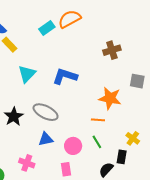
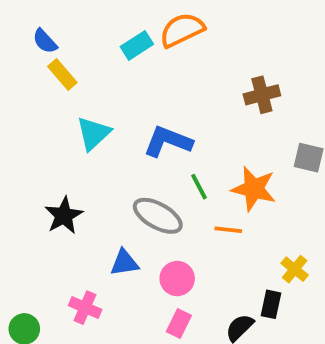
gray ellipse: (46, 112) -> (158, 216), moved
green line: (97, 142) -> (199, 187), moved
pink rectangle: (66, 169) -> (179, 324), moved, turned 32

